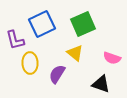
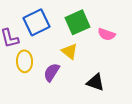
pink semicircle: (112, 58) -> (107, 34), moved

